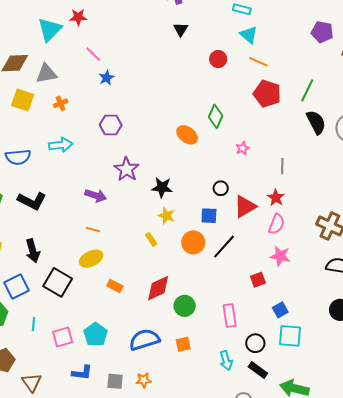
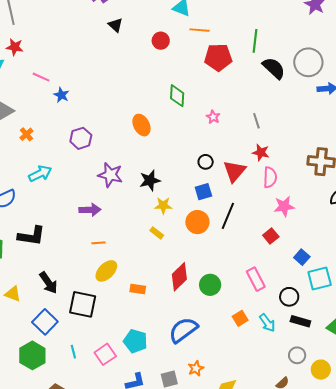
red star: (78, 17) -> (15, 47), turned 30
orange ellipse: (187, 135) -> (141, 125), moved, turned 45
orange square: (183, 344) -> (240, 318), moved

